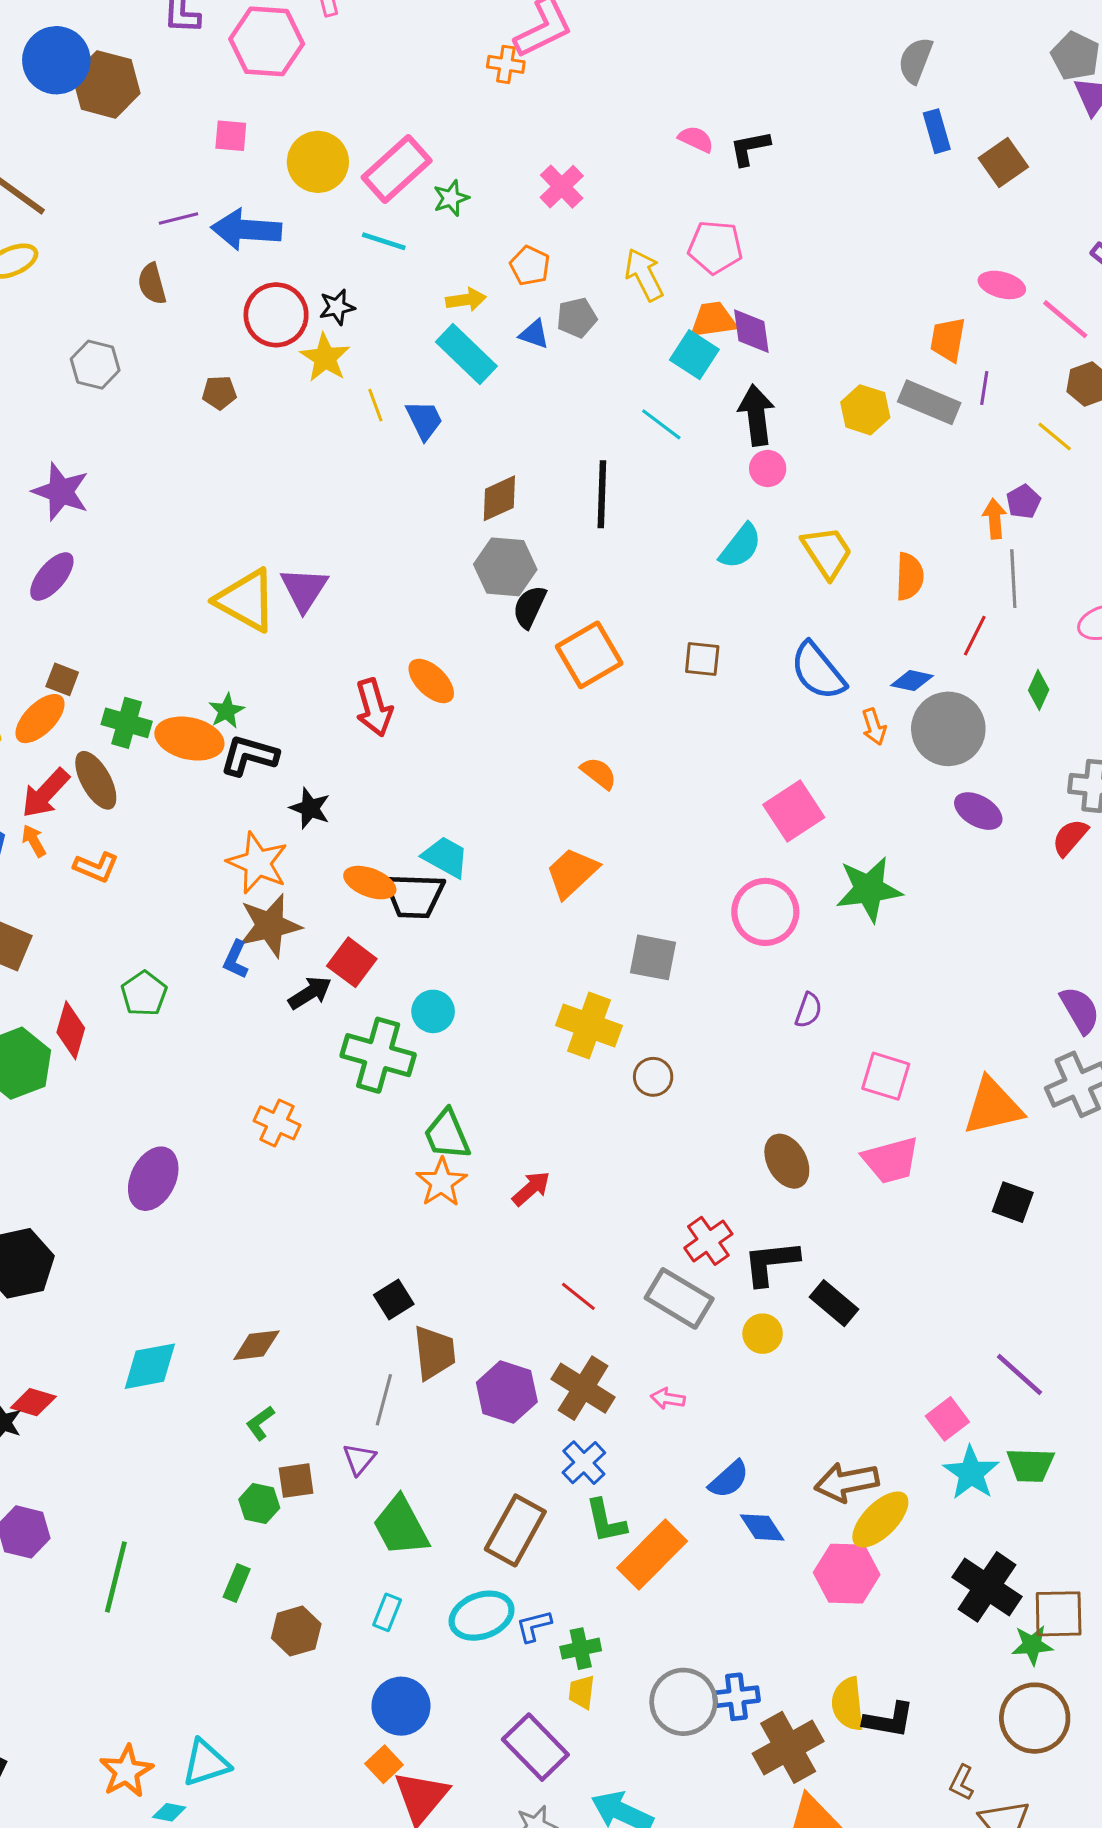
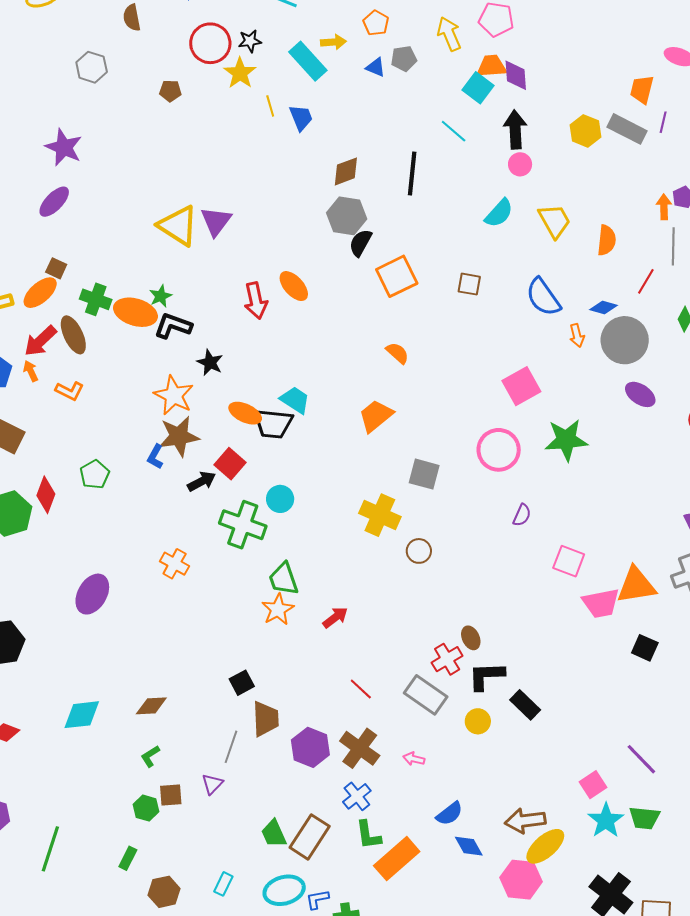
cyan rectangle: (466, 354) -> (308, 61), moved
pink trapezoid: (891, 1160) -> (601, 603), moved
brown ellipse: (787, 1161) -> (471, 638), moved, size x0.7
green trapezoid: (401, 1526) -> (274, 834), moved, size x0.7

